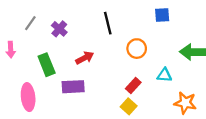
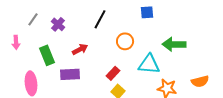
black line: (108, 23) -> (100, 19), turned 42
cyan triangle: (164, 75) -> (149, 64), size x1.6
red rectangle: (133, 85) -> (113, 73), moved

